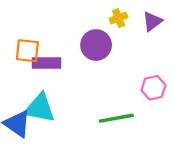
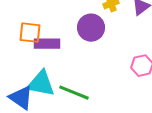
green line: (116, 118) -> (74, 93), moved, turned 32

